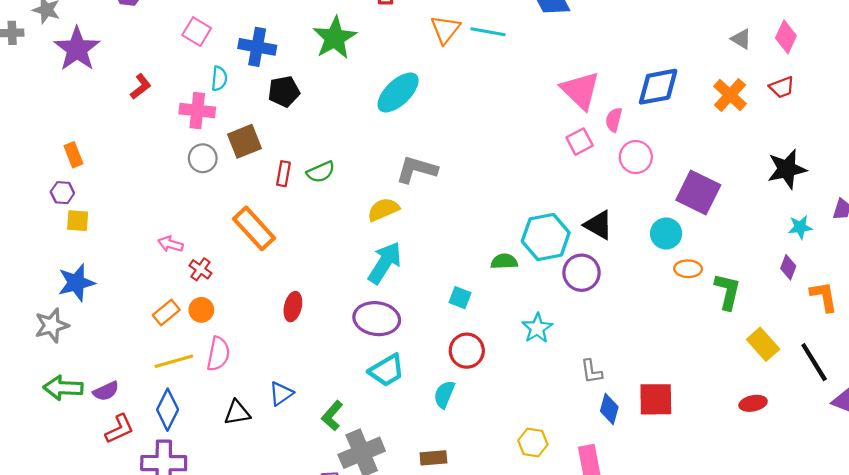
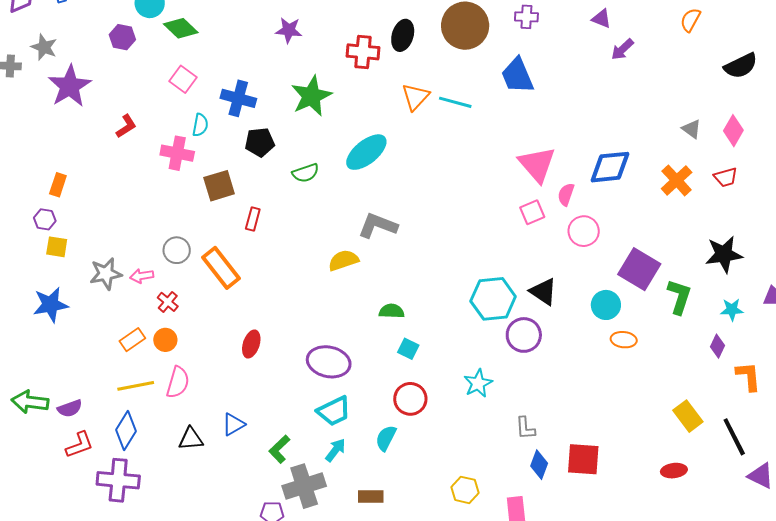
orange rectangle: (73, 155) -> (58, 185), turned 35
gray circle: (203, 158) -> (177, 250), moved
green semicircle: (321, 172) -> (306, 173), moved
pink arrow: (170, 244) -> (142, 276), turned -30
green semicircle: (504, 261) -> (392, 311), moved
cyan arrow: (385, 263) -> (335, 450), moved, size x0.6
green L-shape: (727, 291) -> (679, 297), moved
gray star: (52, 325) -> (106, 274), moved

